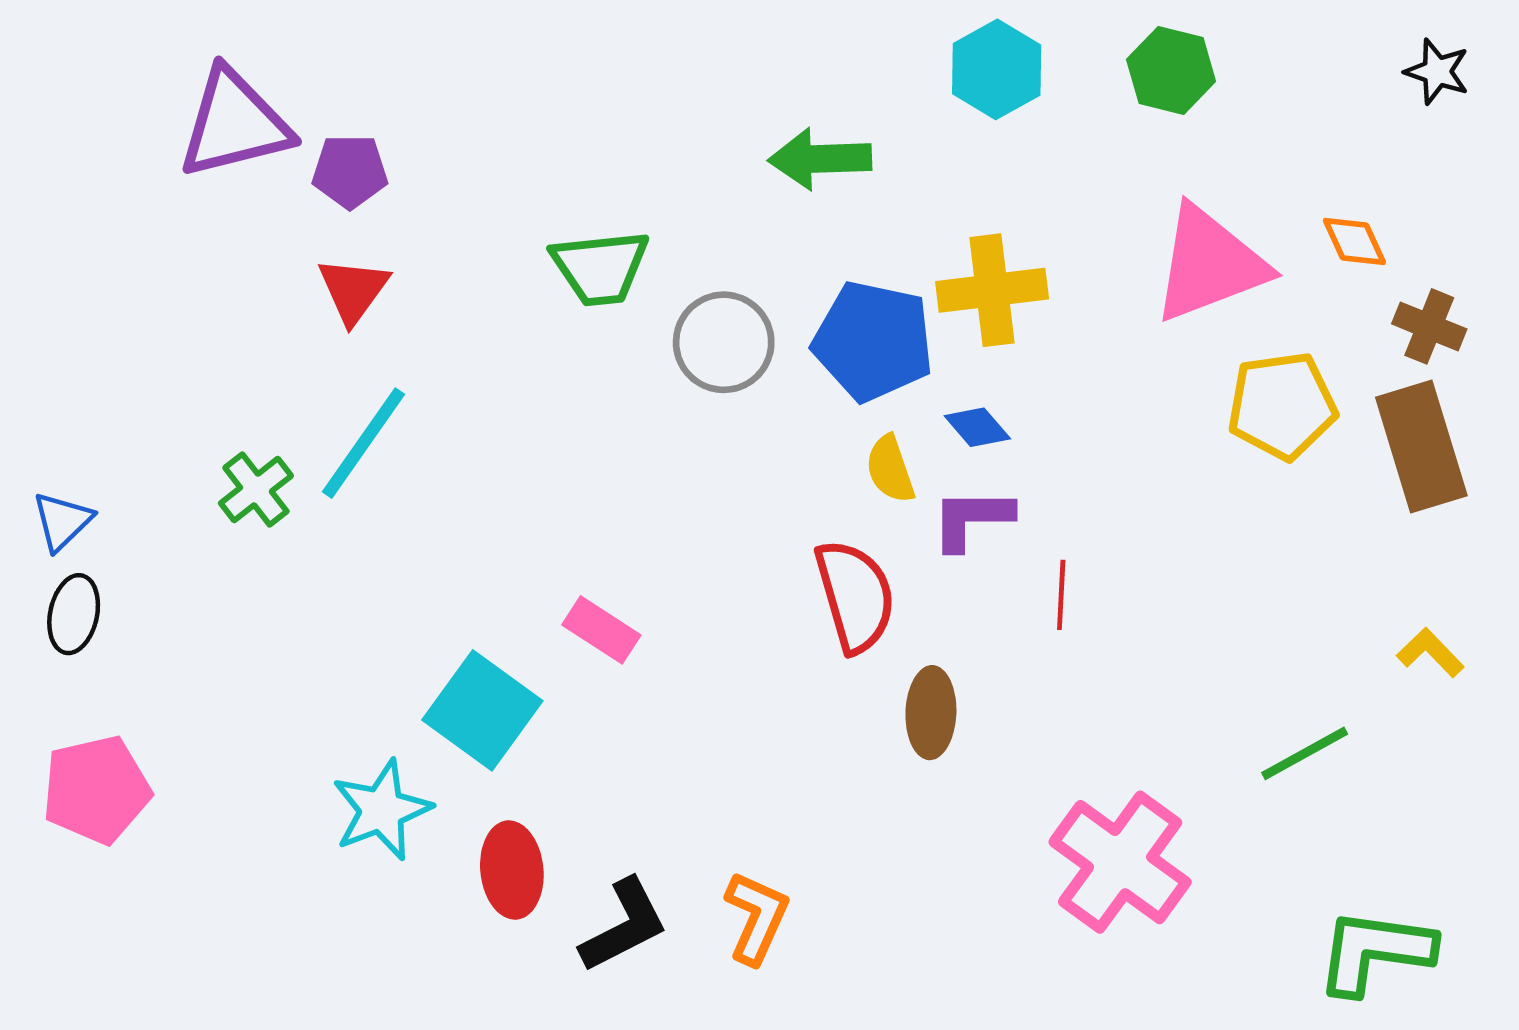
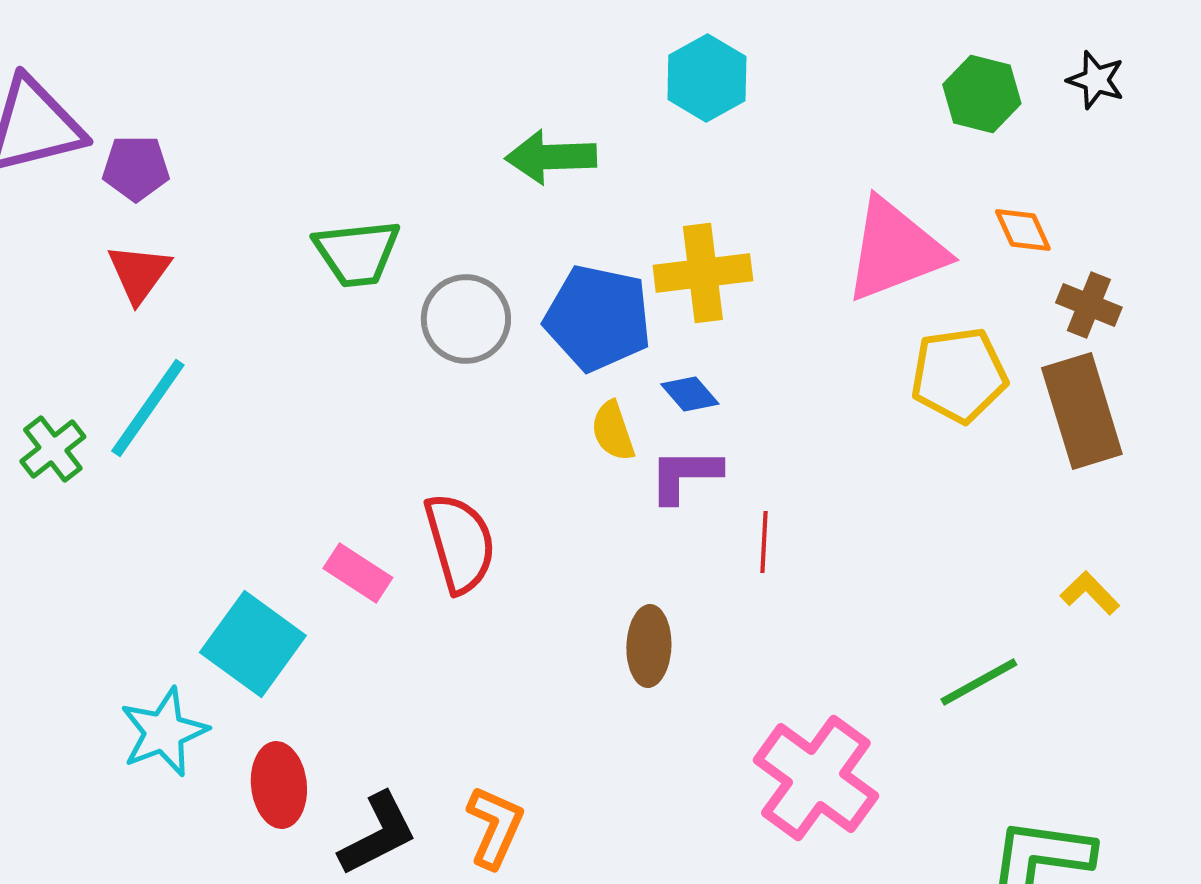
green hexagon: (1171, 70) -> (982, 94), moved
red semicircle: (855, 596) -> (460, 543), moved

